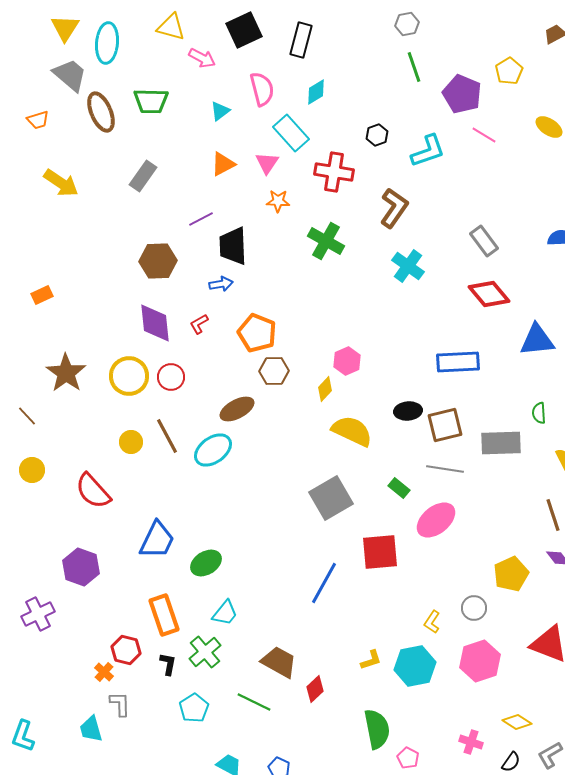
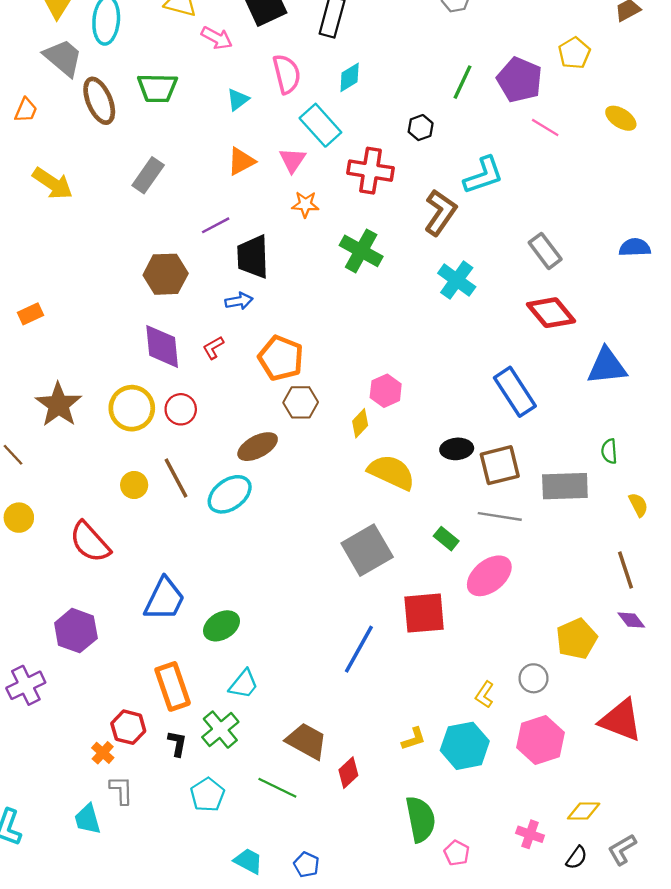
green line: (414, 67) -> (462, 82), moved, turned 44
orange trapezoid: (38, 120) -> (26, 110), turned -50
cyan L-shape: (428, 151) -> (483, 175), moved
blue rectangle: (458, 362) -> (515, 392), turned 60
yellow diamond: (517, 722) -> (584, 811), turned -32

